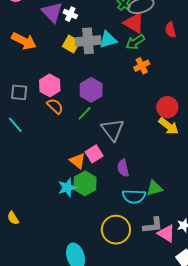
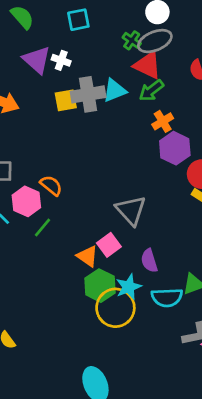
yellow square: (71, 44) -> (66, 100), turned -36
pink hexagon: (50, 85) -> (26, 201), moved
purple hexagon: (91, 90) -> (175, 148), moved
green line: (85, 113) -> (42, 228), moved
cyan star: (67, 188) -> (129, 287), moved
yellow circle: (116, 230) -> (115, 308), moved

